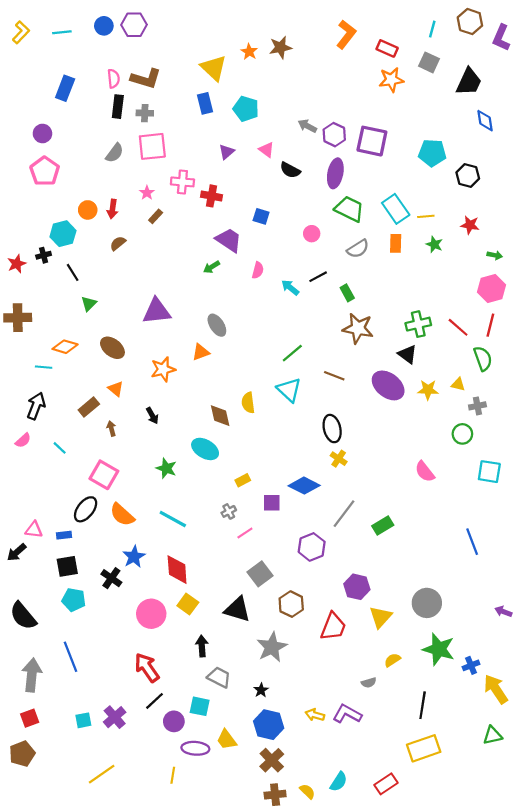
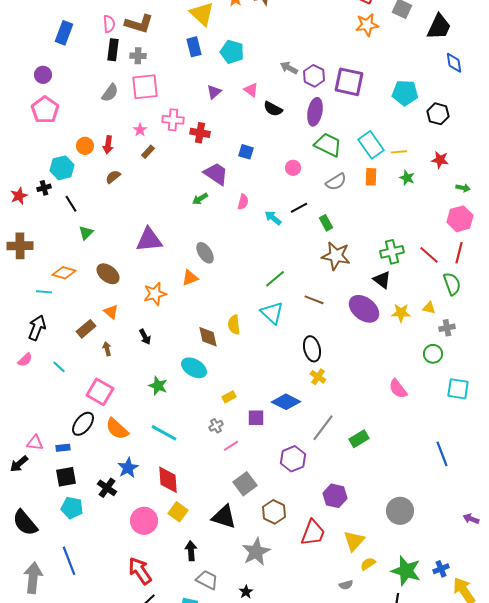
yellow triangle: (381, 617) -> (354, 541), moved
green star: (439, 649) -> (406, 571), moved

